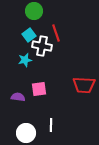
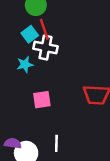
red line: (56, 33) -> (44, 29), moved
purple semicircle: (18, 97) -> (13, 143), moved

